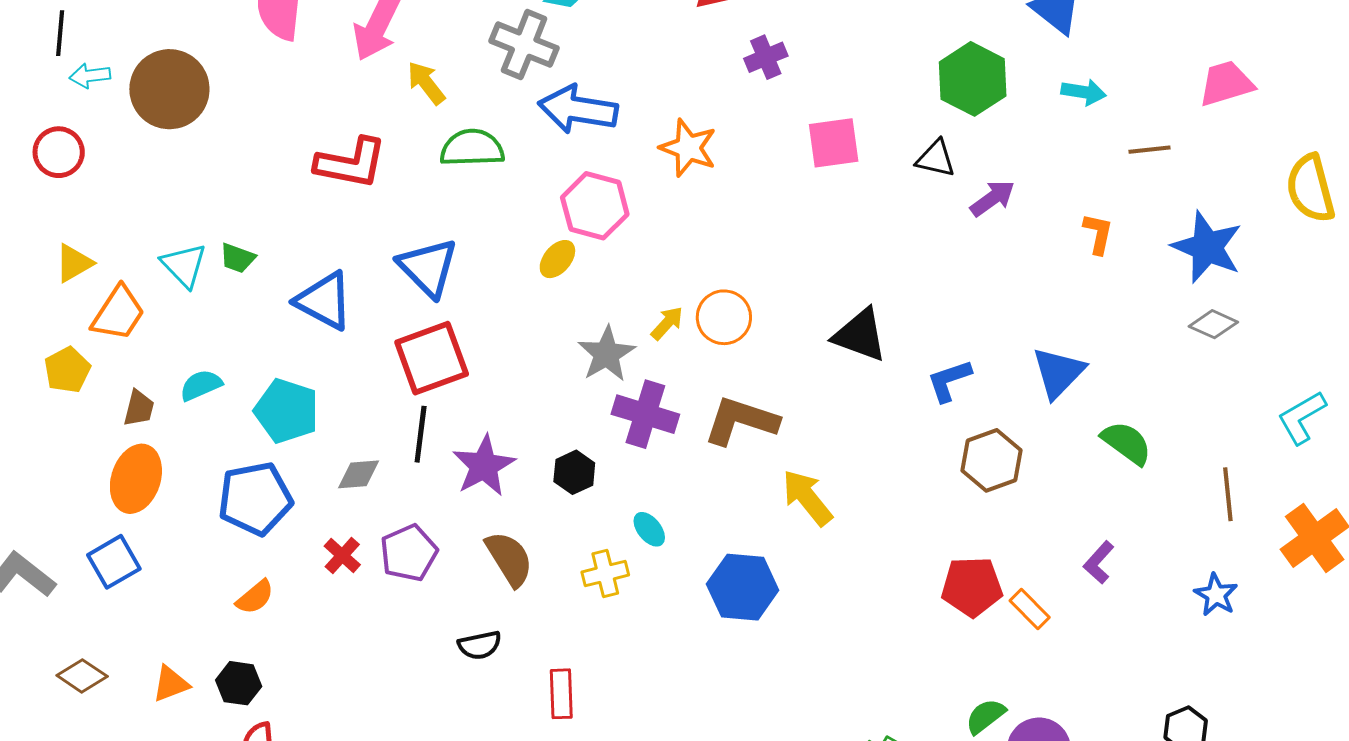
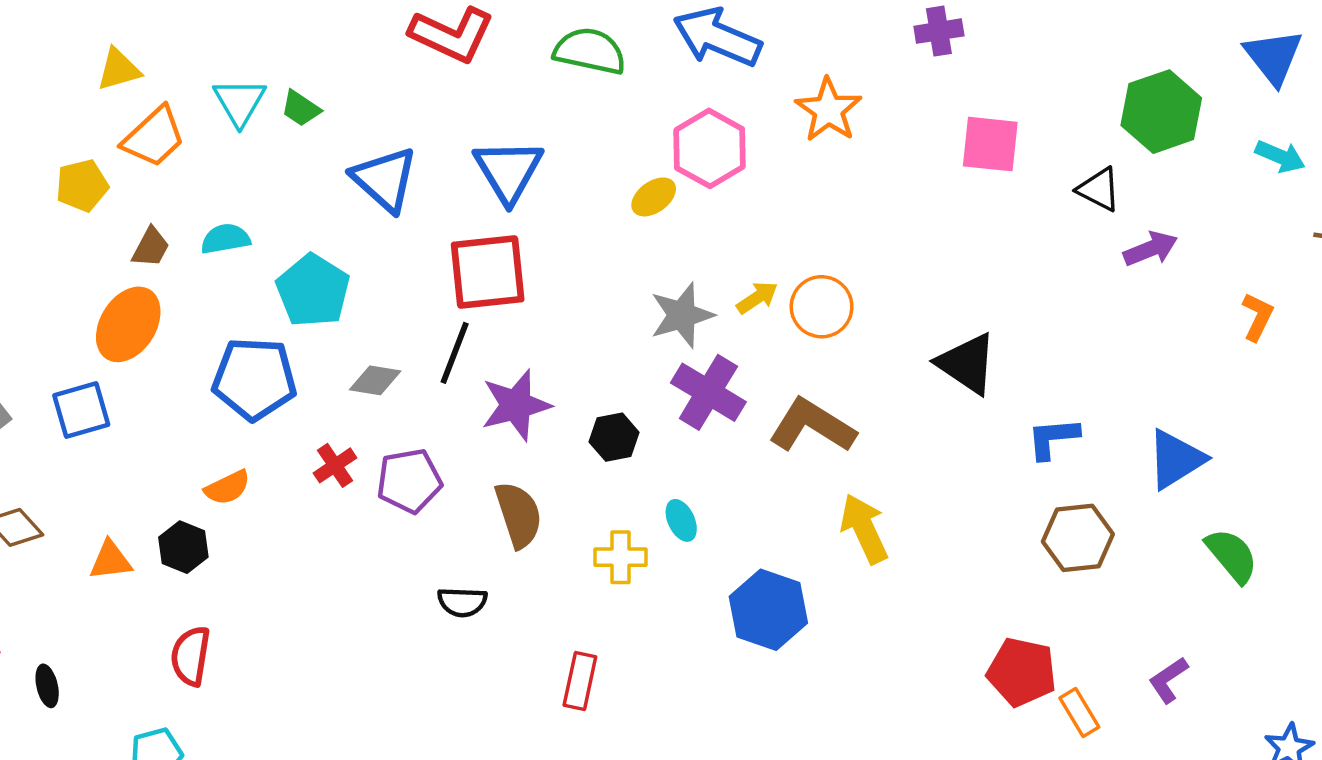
black hexagon: (239, 683) -> (183, 547), moved
red rectangle: (561, 694) -> (580, 681), moved

